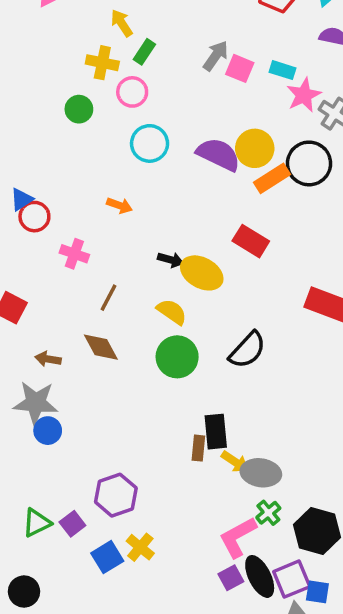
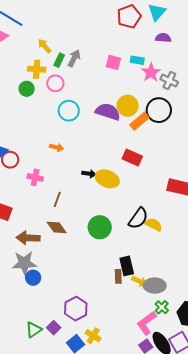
gray arrow: (216, 56) -> (74, 58), moved
green circle: (79, 109) -> (27, 89), moved
yellow semicircle: (172, 312) -> (154, 225), moved
brown arrow: (48, 359) -> (28, 238), size x1.6

